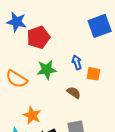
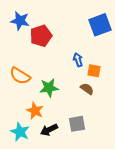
green star: (47, 70) -> (49, 88), moved
brown semicircle: (74, 93) -> (87, 89), moved

